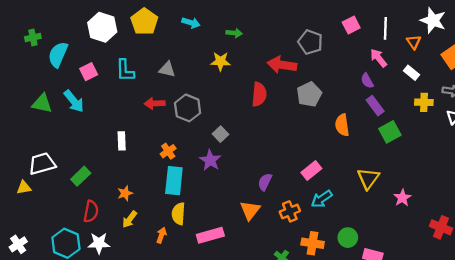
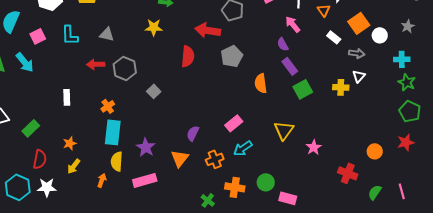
white rectangle: (411, 73) -> (334, 37), moved
yellow cross: (424, 102) -> (341, 87), moved
purple star: (210, 160) -> (146, 147), moved

